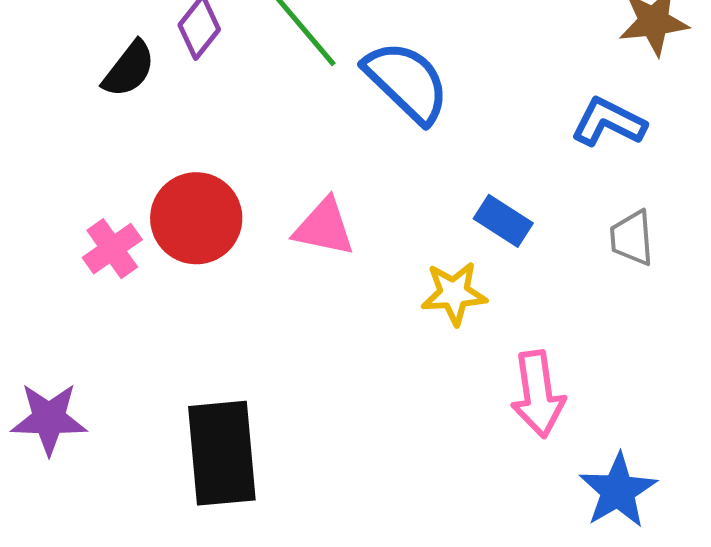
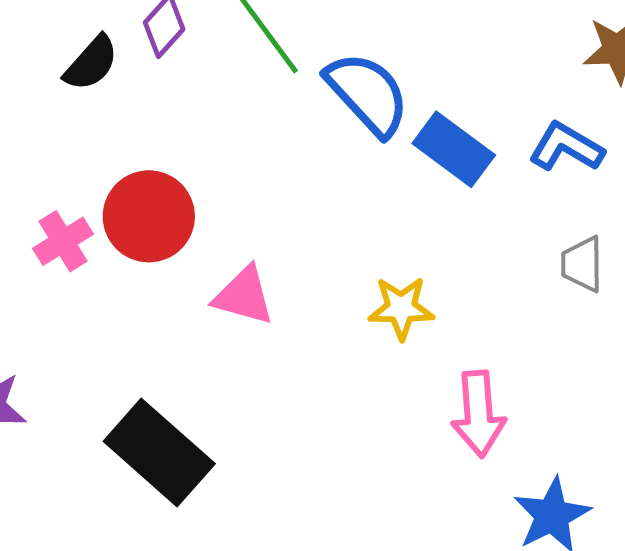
blue rectangle: (503, 221) -> (454, 149), moved, size x1.4
pink triangle: (324, 227) -> (244, 296), moved
black rectangle: (222, 453) -> (159, 452), turned -47

